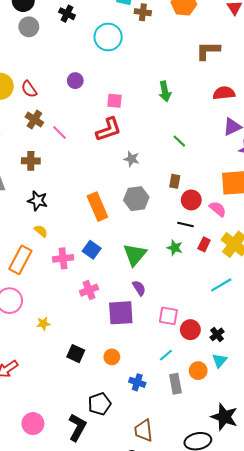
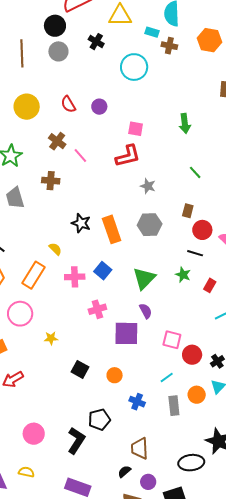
red semicircle: (29, 89) -> (68, 104), moved
black star: (38, 201) -> (81, 223), moved
red rectangle: (204, 244) -> (210, 285), moved

